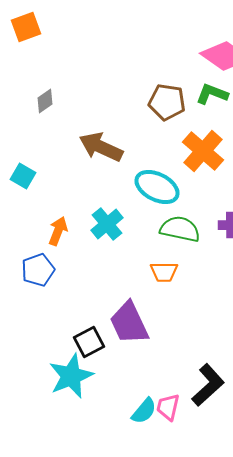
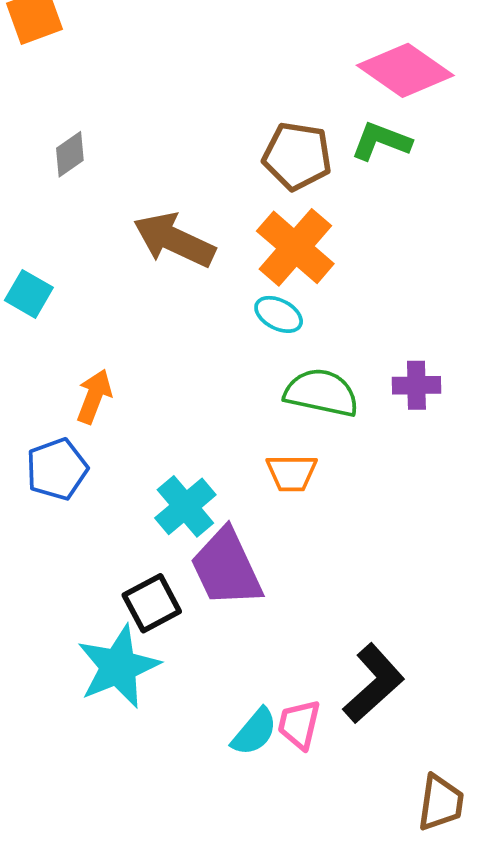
orange cross: (203, 151) -> (295, 247), moved
cyan ellipse: (157, 187) -> (279, 314), size x0.6
cyan cross: (107, 224) -> (185, 506), moved

